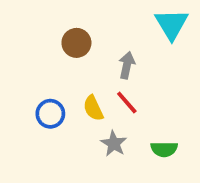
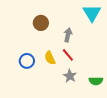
gray star: (114, 144) -> (70, 76), moved
green semicircle: (164, 149) -> (96, 81), moved

